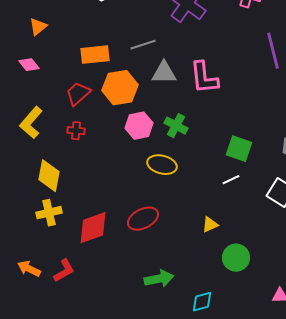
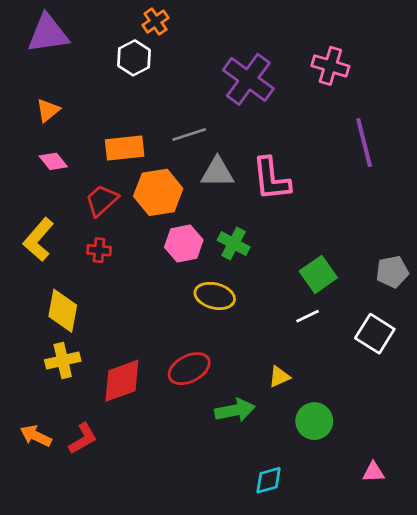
pink diamond: (29, 65) -> (53, 161), moved
green square: (239, 149) -> (318, 274), turned 36
green arrow: (159, 279) -> (235, 410), moved

